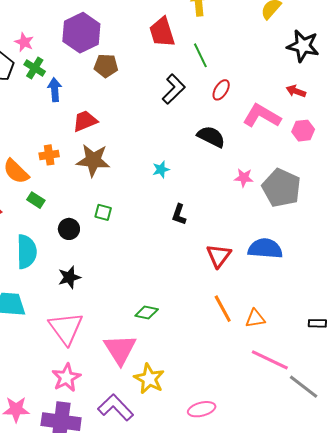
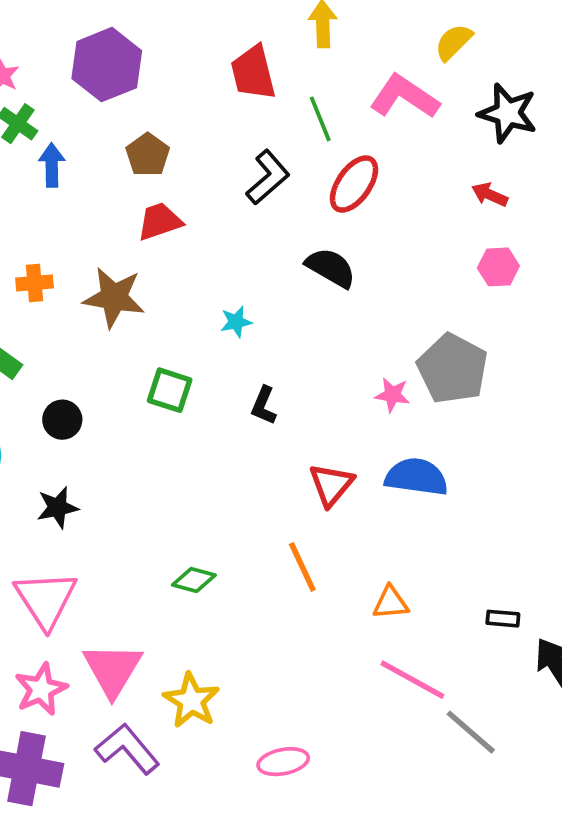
brown pentagon: (106, 66) -> (148, 155), moved, turned 30
red ellipse: (221, 90) -> (354, 184), size x1.5
pink L-shape: (262, 116) -> (404, 97), moved
red trapezoid: (85, 121) -> (160, 221), moved
pink star: (244, 178) -> (392, 395), moved
green square: (103, 212) -> (170, 390), moved, size x1.4
orange line: (223, 309) -> (302, 567), moved
pink triangle: (120, 349) -> (113, 670), moved

